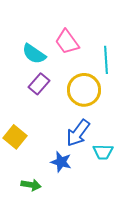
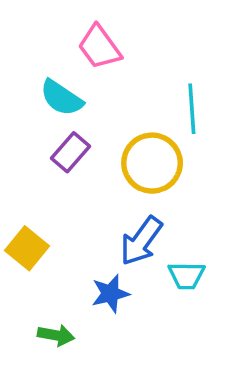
pink trapezoid: (67, 42) -> (99, 47), moved
blue star: (61, 162) -> (110, 294), turned -30

